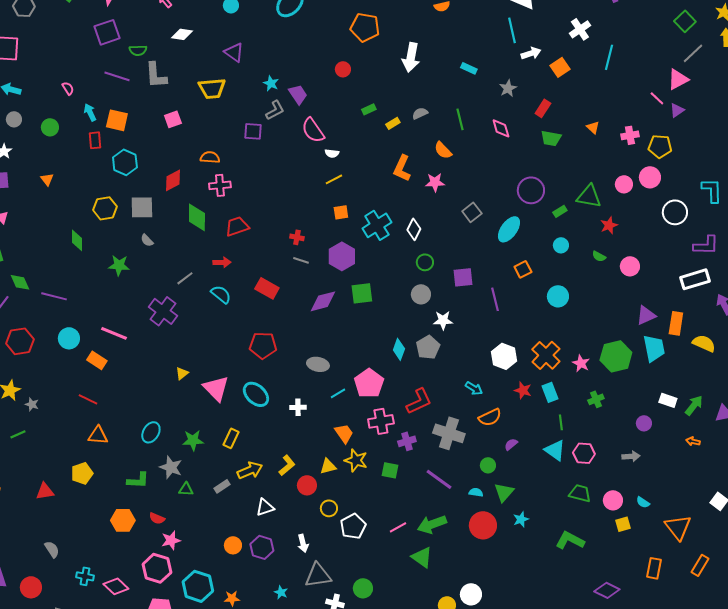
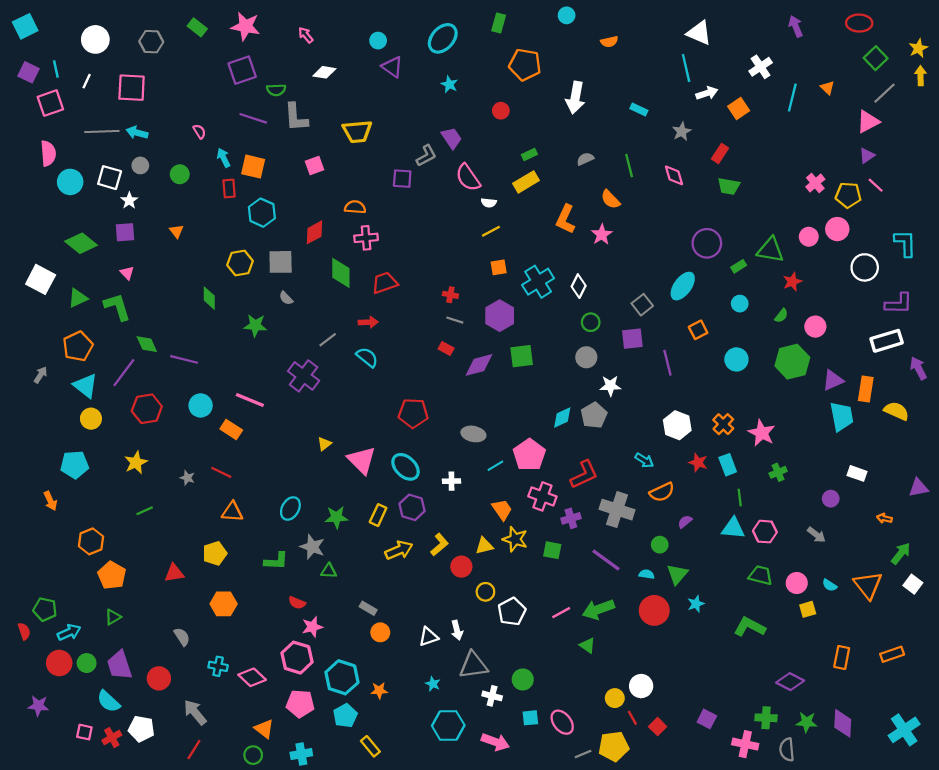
purple triangle: (234, 52) -> (392, 67), moved
cyan star: (271, 83) -> (449, 84), moved
pink line: (657, 98) -> (876, 185), moved
yellow rectangle: (393, 123) -> (526, 182), moved, size x1.6
orange triangle: (593, 127) -> (827, 88), moved
pink cross: (630, 135) -> (815, 183), turned -30
pink star: (435, 182) -> (602, 235), turned -30
gray square: (472, 212) -> (642, 305), moved
green semicircle: (599, 256) -> (781, 316), turned -80
red rectangle: (267, 288) -> (446, 348), moved, size x0.6
cyan diamond: (399, 349) -> (562, 418), turned 45
orange cross: (546, 355) -> (723, 424), size x0.7
green hexagon: (616, 356) -> (792, 362), moved
pink star: (581, 363) -> (762, 433), size x1.4
gray star: (32, 404) -> (187, 478), moved
green arrow: (694, 405) -> (901, 553), moved
pink cross: (381, 421) -> (542, 496), turned 30
cyan triangle: (555, 450) -> (733, 528), turned -30
gray arrow: (631, 456) -> (816, 535), turned 42
gray rectangle: (222, 486) -> (368, 608), moved, turned 63
white triangle: (265, 507) -> (428, 637), moved
orange hexagon: (123, 520) -> (224, 604), moved
orange triangle: (678, 527) -> (868, 585), moved
purple hexagon: (262, 547) -> (412, 507), moved
green triangle: (422, 557) -> (587, 645), size x0.7
orange rectangle: (700, 565) -> (892, 654), turned 40

